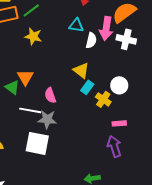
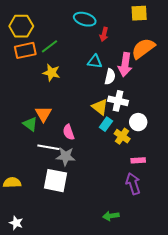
white cross: (126, 39) -> (118, 101), moved

